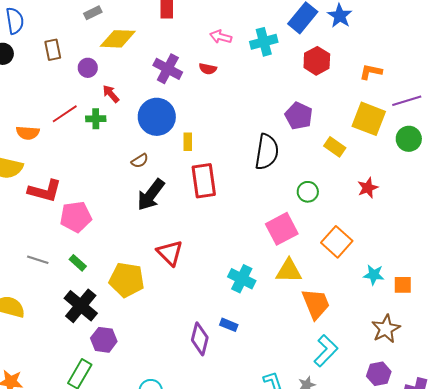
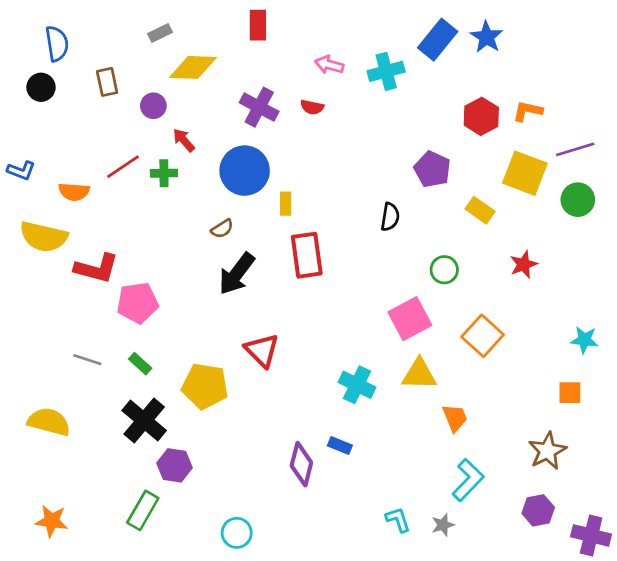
red hexagon: (317, 61) -> (481, 116), moved
black semicircle: (267, 152) -> (390, 217), size x0.6
cyan star: (374, 275) -> (584, 340), moved
orange trapezoid: (316, 304) -> (455, 418), size x0.7

